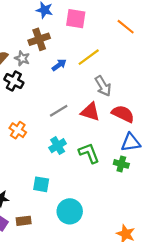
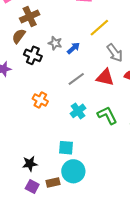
brown cross: (39, 39) -> (30, 16), moved
gray star: (22, 58) -> (55, 43), moved
blue arrow: (59, 65) -> (73, 48), moved
cyan circle: (70, 211) -> (73, 171), moved

